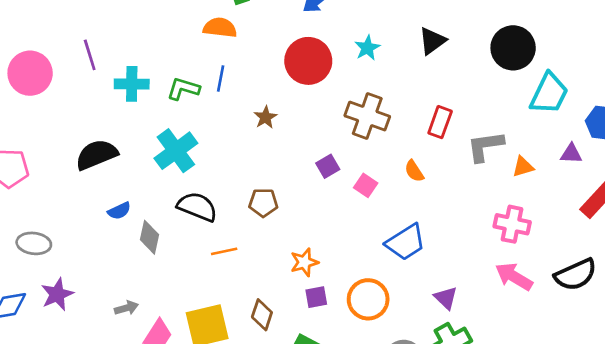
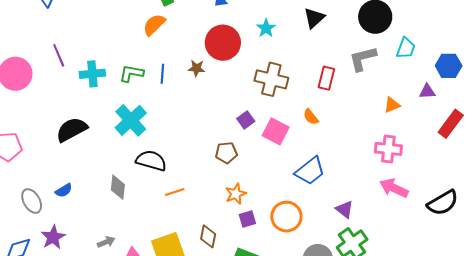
orange semicircle: (220, 28) -> (154, 25), turned -45
blue line: (221, 79) -> (162, 74), moved
cyan trapezoid: (549, 94) -> (406, 48), size x0.7
brown star: (265, 117) -> (196, 68), moved, turned -30
gray L-shape: (485, 146) -> (363, 59), moved
pink square: (366, 185) -> (276, 131), size x1.5
brown pentagon: (263, 203) -> (226, 153), moved
blue semicircle: (119, 211) -> (64, 190), moved
gray ellipse: (34, 243) -> (32, 201), turned 60
black semicircle: (576, 275) -> (443, 203), moved

